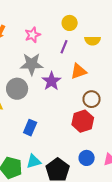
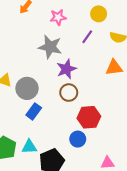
orange triangle: (79, 71) -> (114, 68), moved
gray circle: (17, 89) -> (27, 88), moved
brown circle: (92, 99) -> (69, 93), moved
blue circle: (87, 158) -> (78, 139), moved

